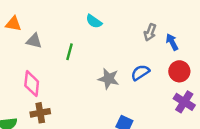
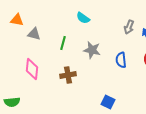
blue semicircle: (140, 73) -> (121, 60), turned -63
gray star: (109, 79) -> (92, 50), moved
brown cross: (40, 113) -> (68, 75), moved

